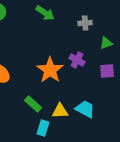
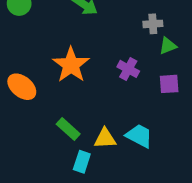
gray cross: (85, 23) -> (153, 24), moved
orange star: (50, 70) -> (71, 65), moved

